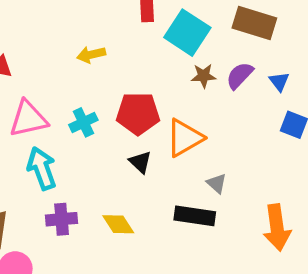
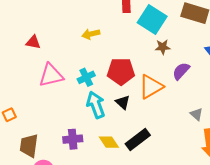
purple semicircle: (240, 76) -> (181, 71), moved
cyan arrow: (42, 168) -> (96, 105), moved
gray triangle: (217, 183) -> (196, 114), moved
black rectangle: (195, 216) -> (138, 140), moved, turned -45

